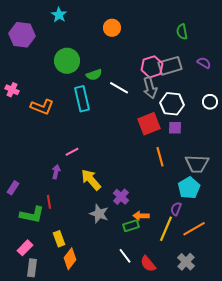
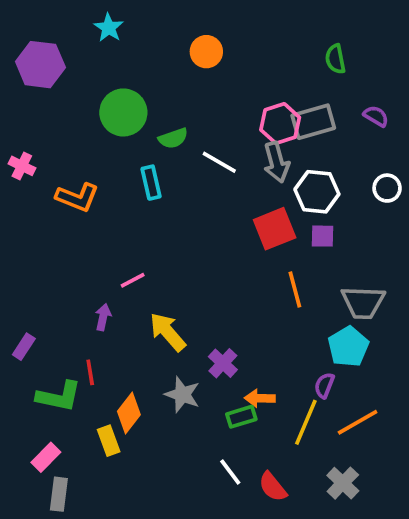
cyan rectangle: (82, 99) -> (151, 183), size x0.7
orange diamond: (70, 259) -> (129, 413), moved

